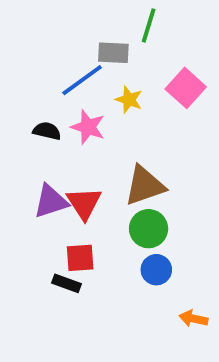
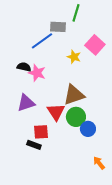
yellow star: (129, 100) -> (74, 57), moved
pink star: (88, 127) -> (37, 73), moved
red triangle: (84, 203) -> (56, 112), moved
blue circle: (156, 270) -> (88, 129), moved
orange arrow: (193, 319) -> (99, 163), turned 40

